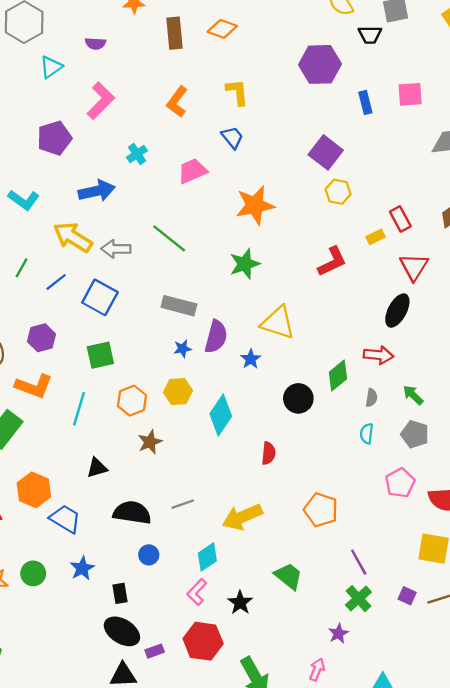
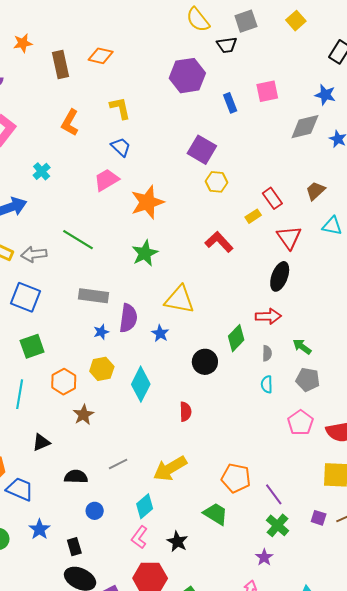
pink trapezoid: (192, 171) -> (107, 180), moved
red L-shape: (332, 262) -> (219, 242), turned -100
orange pentagon: (321, 510) -> (236, 478), moved
black semicircle: (132, 513) -> (76, 477), size x0.7

